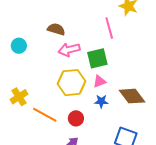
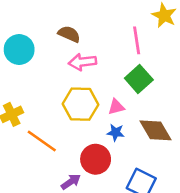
cyan circle: (19, 46) -> (19, 50), size x1.5
green square: (97, 58) -> (139, 79), moved, turned -35
red circle: (76, 118) -> (96, 159), moved, size x1.5

